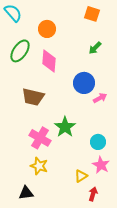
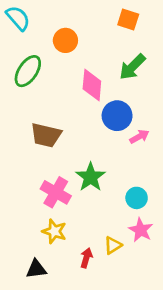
green arrow: (95, 48) -> (132, 67), size x1.5
pink diamond: (49, 61) -> (92, 85), moved
red arrow: (93, 194) -> (86, 258), moved

